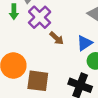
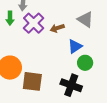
brown arrow: (57, 38) -> (57, 28), moved, turned 120

